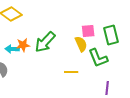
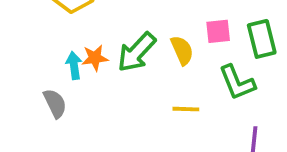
yellow semicircle: (81, 44) -> (182, 50), moved
cyan arrow: (12, 49) -> (74, 65), turned 80

